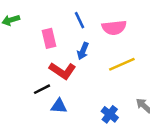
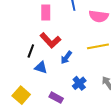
blue arrow: (83, 51) -> (66, 58), moved
black line: (42, 89) -> (31, 51), turned -56

